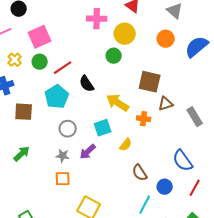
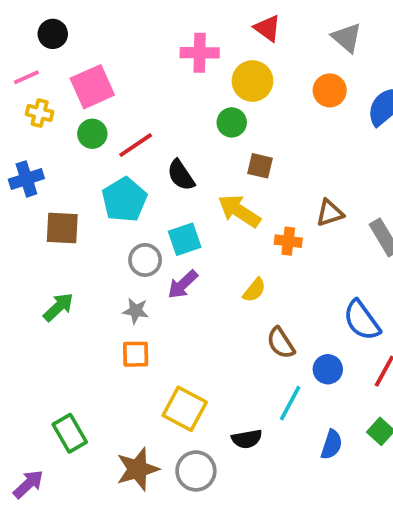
yellow cross: (15, 60) -> (40, 113), moved, turned -32
brown square: (150, 82) -> (260, 166), moved, size x0.6
cyan square: (103, 128) -> (185, 239), moved
purple arrow: (88, 152) -> (183, 284), moved

